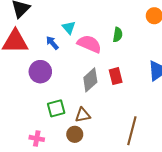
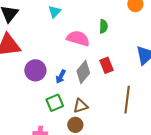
cyan triangle: (69, 27) -> (55, 12), moved, turned 32
blue arrow: (52, 43) -> (61, 77), moved, turned -104
brown line: (132, 131) -> (127, 100), moved

